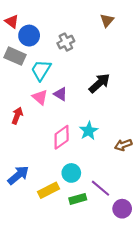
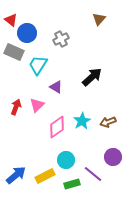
pink triangle: (40, 97) -> (37, 105), moved, turned 35
brown arrow: (123, 145) -> (108, 122), moved
blue arrow: (18, 175) -> (16, 175), moved
purple circle: (122, 209) -> (113, 157), moved

